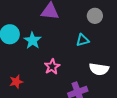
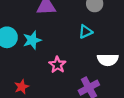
cyan star: (32, 40) -> (32, 40), turned 30

